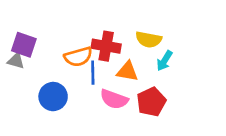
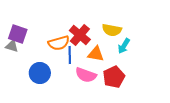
red cross: (106, 46) -> (80, 35), turned 30

